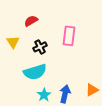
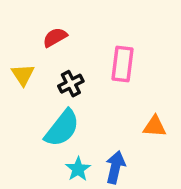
cyan semicircle: (35, 72) -> (62, 128), turned -35
orange triangle: (92, 90) -> (155, 126), moved, turned 32

